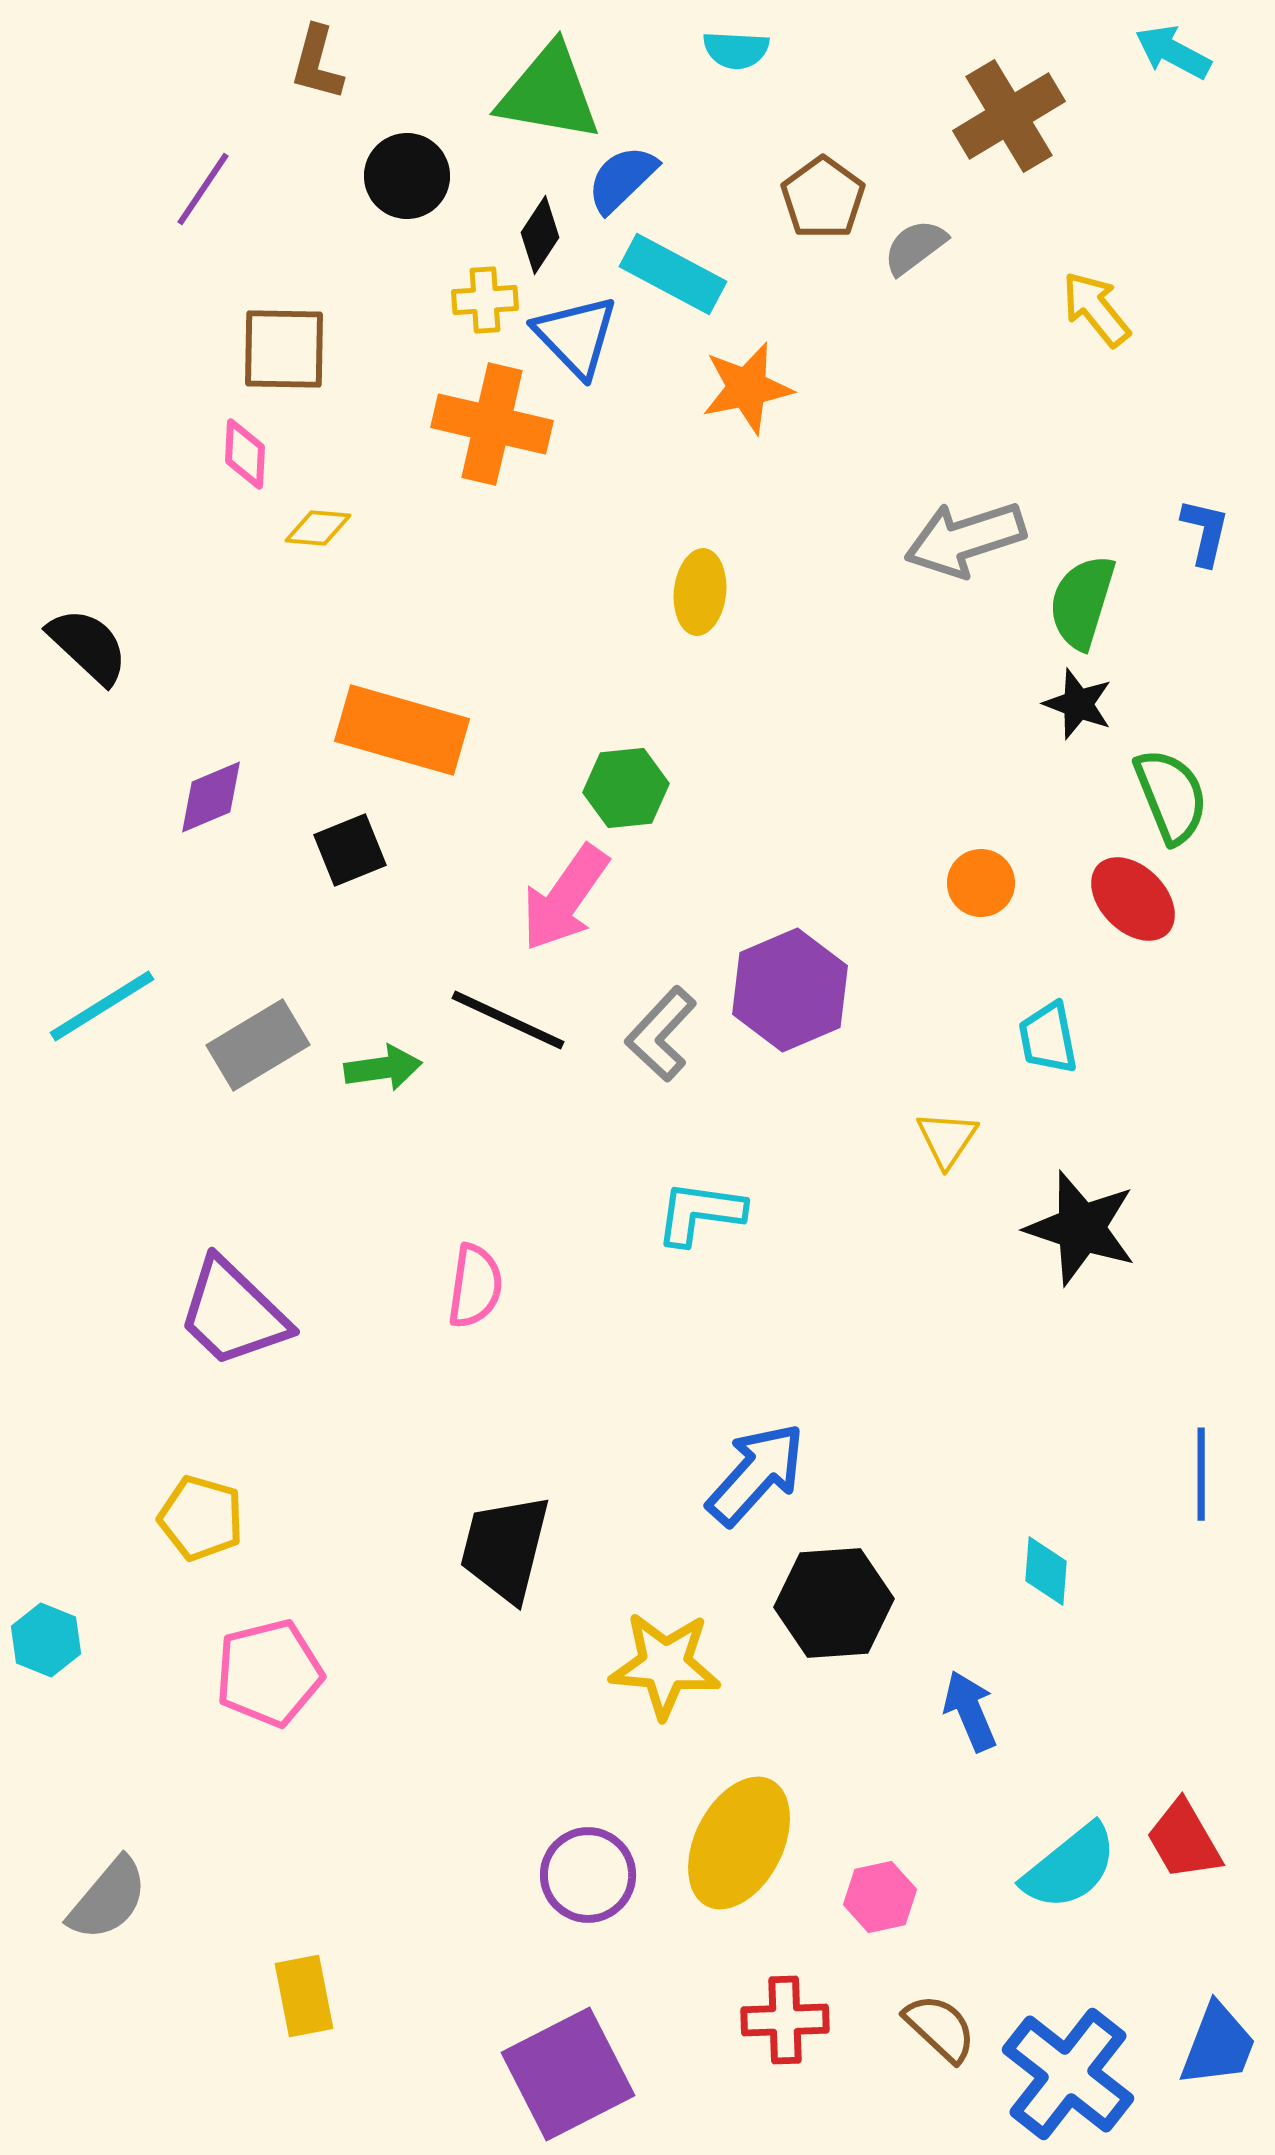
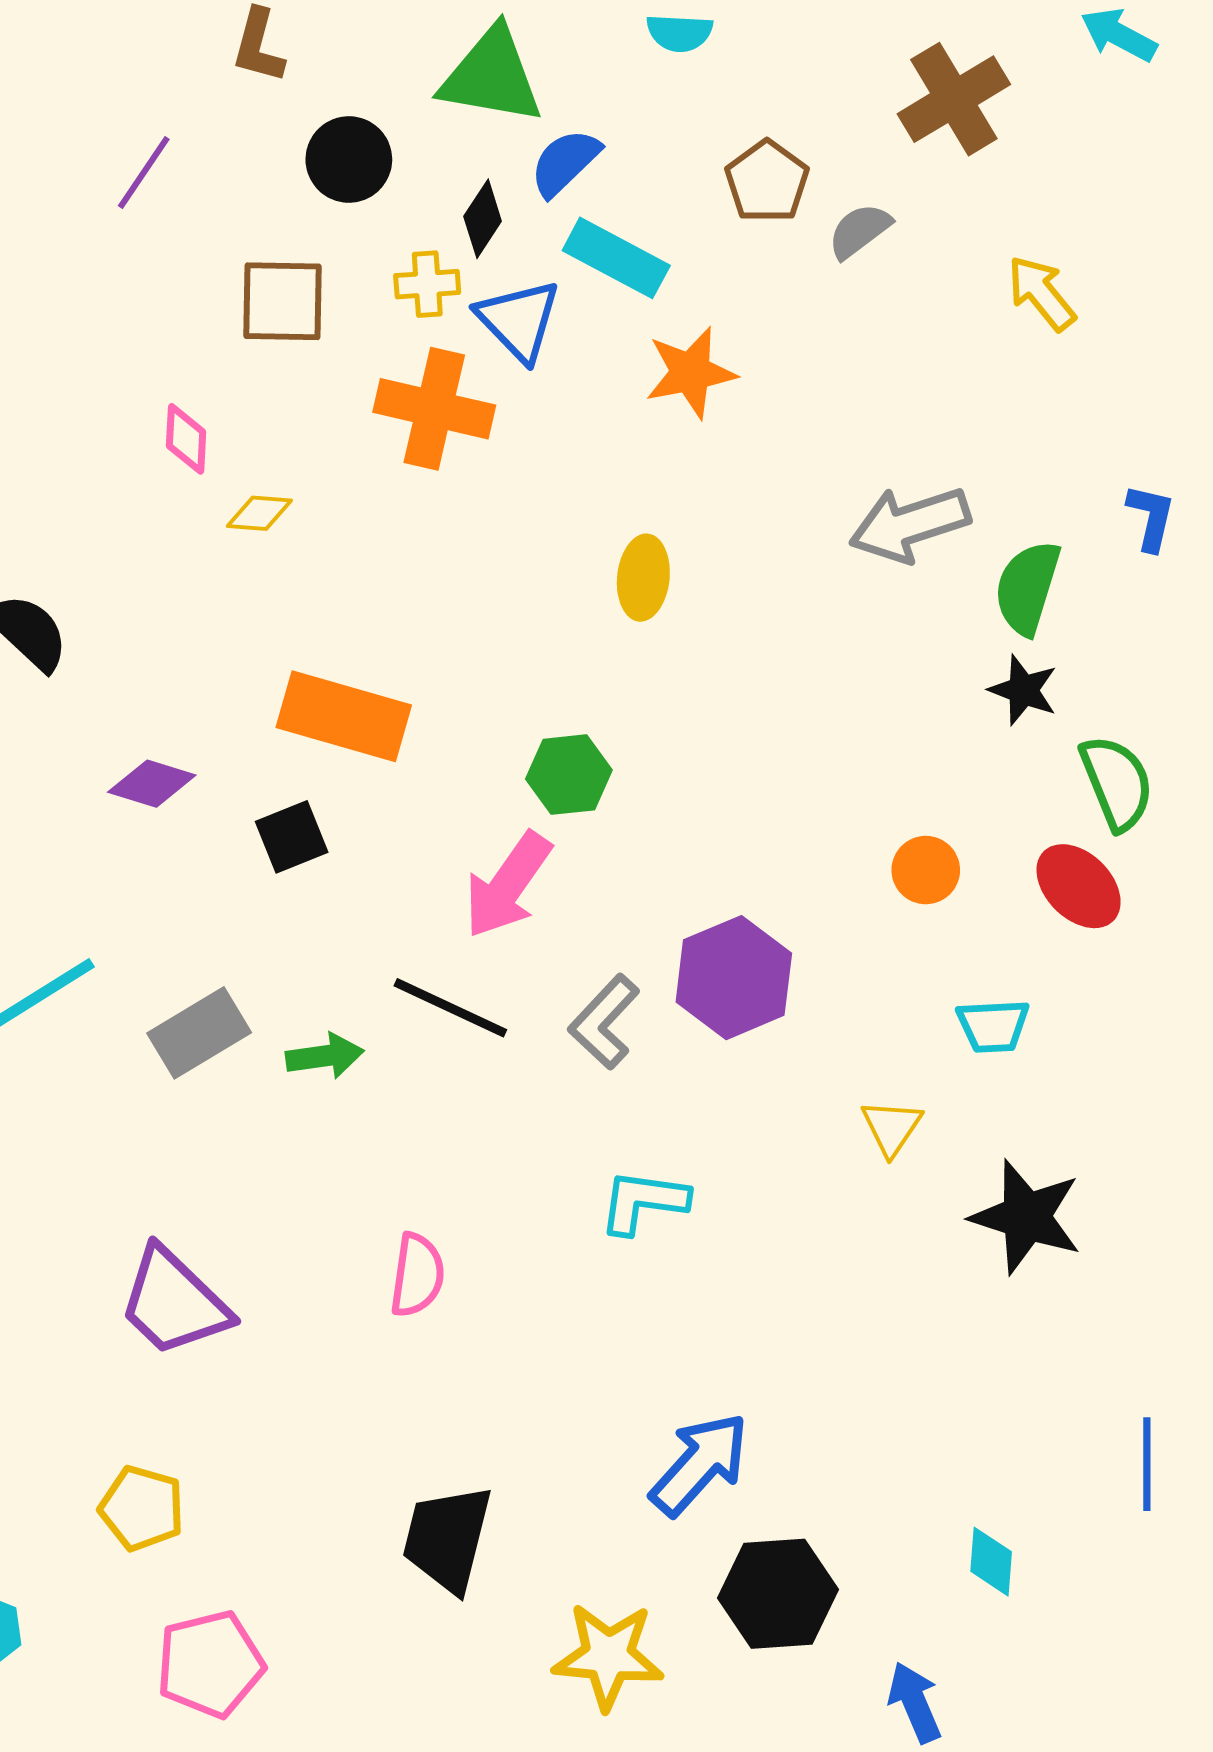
brown square: (284, 349) -> (283, 301), moved
purple diamond: (211, 797) -> (152, 784), turned 40
cyan trapezoid: (1048, 1038) -> (993, 1026), turned -82

